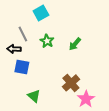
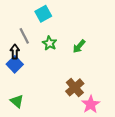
black arrow: (14, 49) -> (15, 52), turned 88
blue square: (22, 67) -> (15, 64), moved, turned 35
green triangle: (34, 96) -> (17, 101), moved

